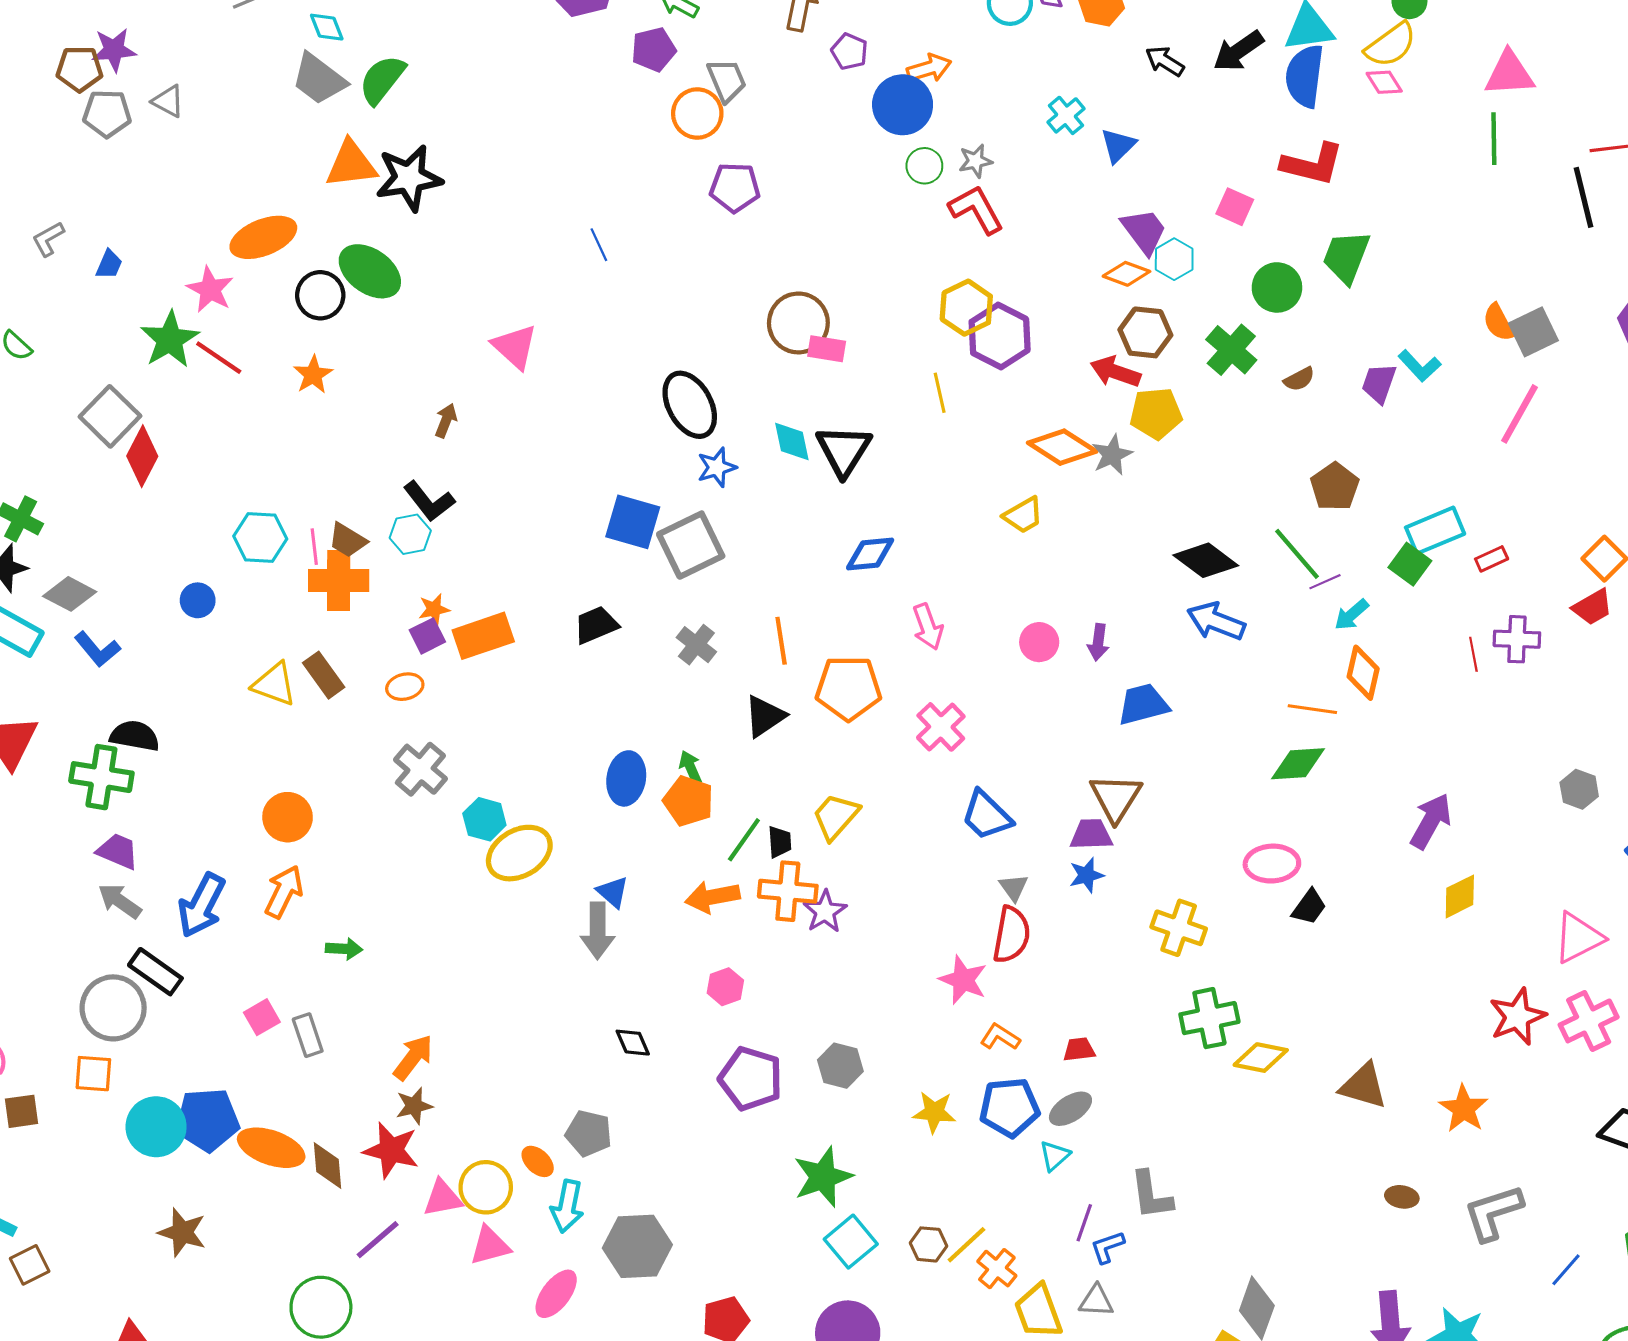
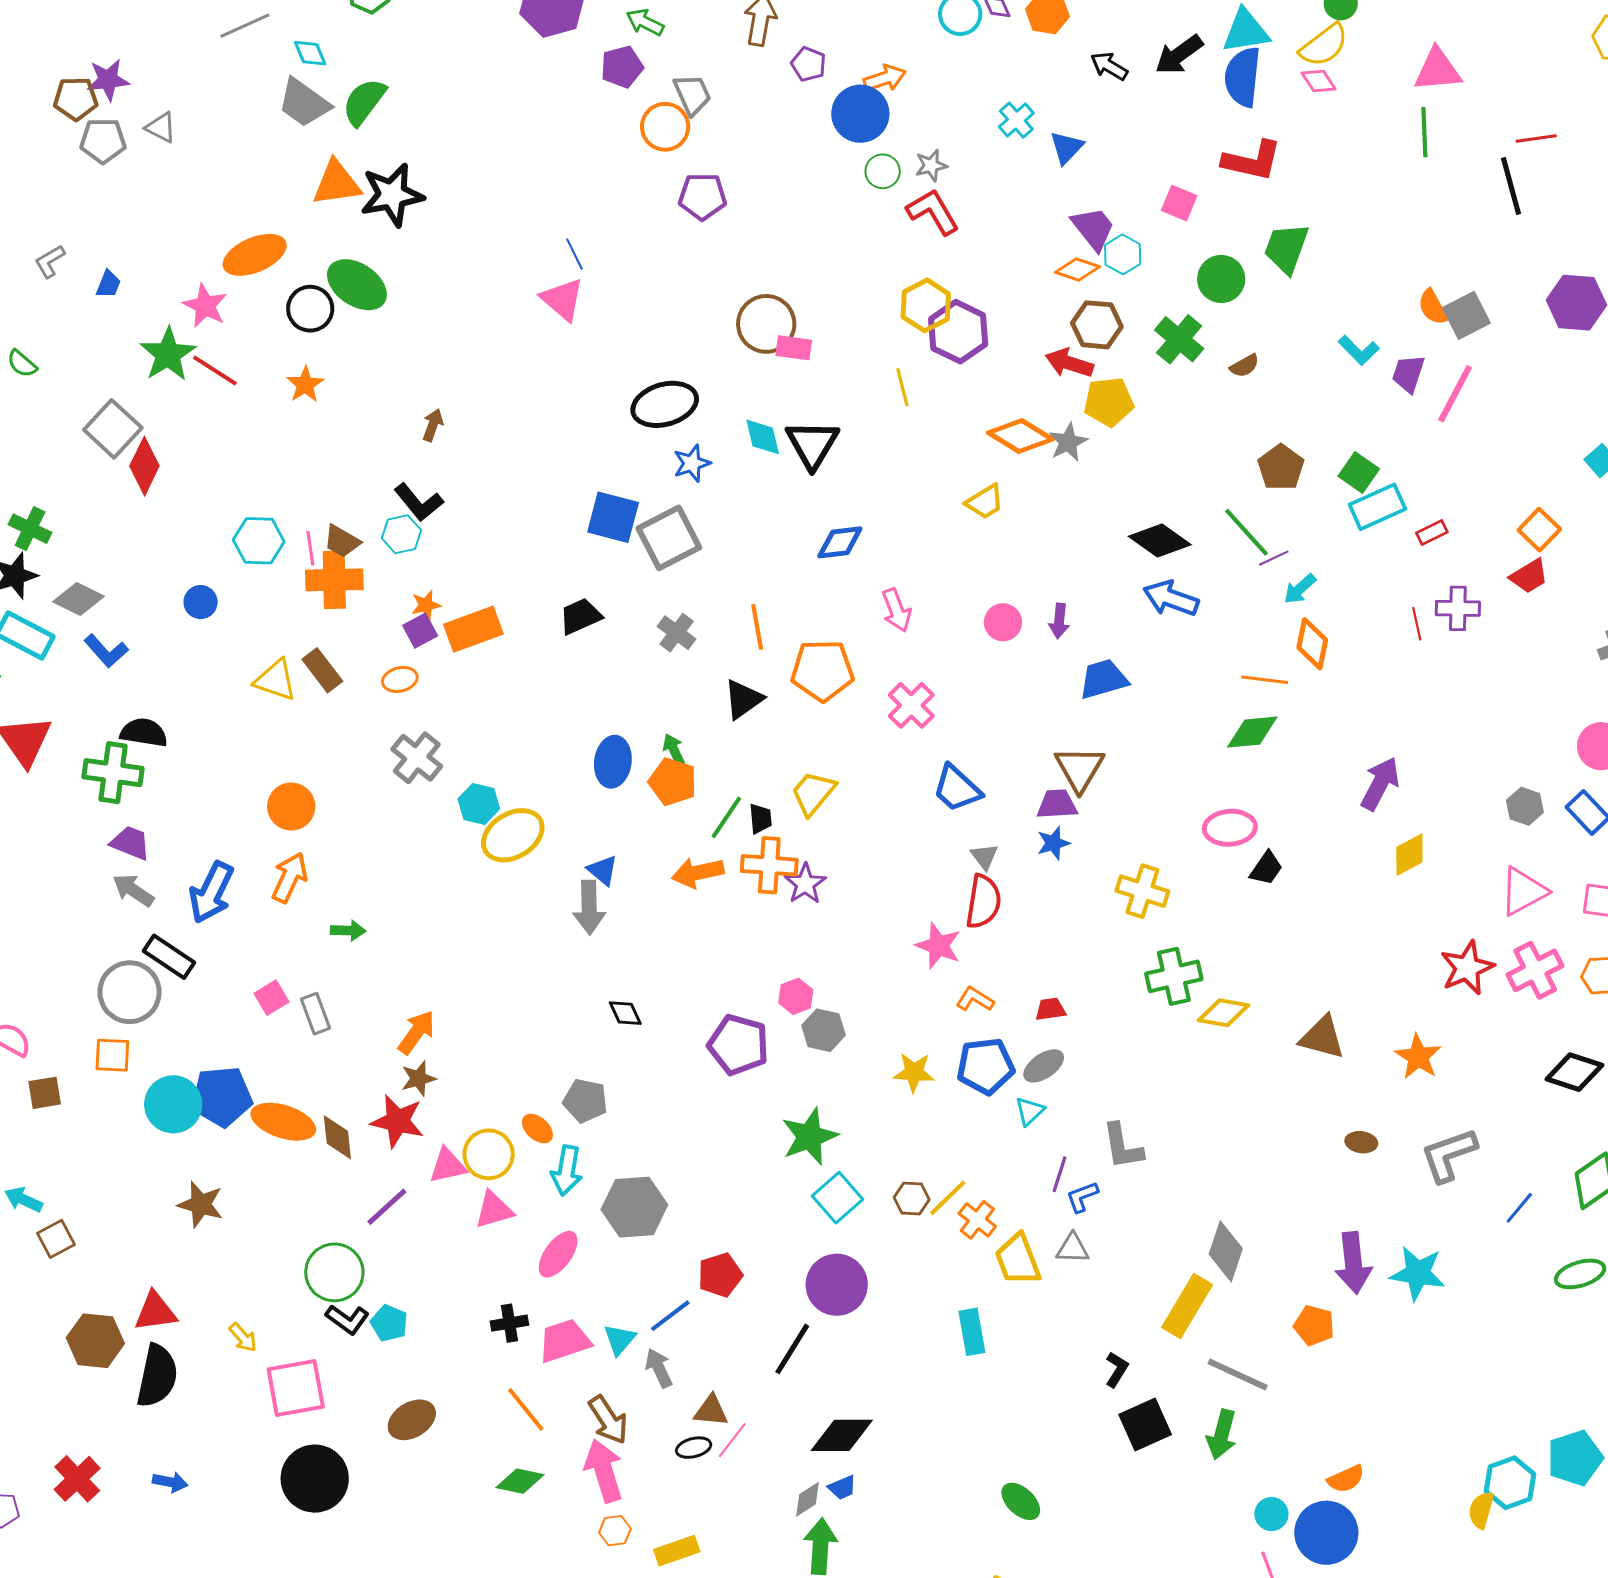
pink triangle: (515, 347) -> (562, 299), moved
purple trapezoid: (1379, 383) -> (1408, 374), moved
black ellipse: (690, 405) -> (665, 404), turned -76
green square: (1410, 564) -> (1359, 473), moved
gray hexagon: (1579, 789) -> (1525, 806), moved
pink hexagon: (725, 987) -> (796, 996), moved

